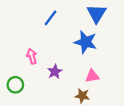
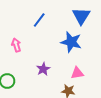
pink arrow: (32, 56) -> (16, 45), moved

